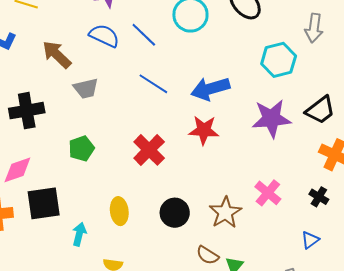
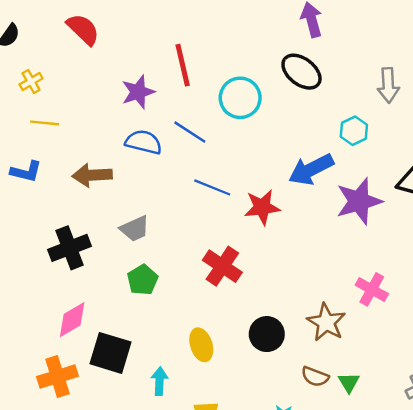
brown arrow: (57, 55) -> (92, 175), turned -36
cyan hexagon: (279, 60) -> (354, 131), size x0.7
gray trapezoid: (86, 88) -> (135, 229), moved
blue arrow: (210, 89) -> (311, 169), moved
red star: (204, 130) -> (262, 207), moved
black square: (44, 203) -> (111, 353), turned 36

